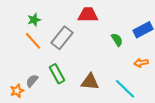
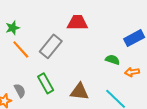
green star: (34, 20) -> (13, 28), moved
green semicircle: (117, 40) -> (112, 60), moved, turned -40
gray semicircle: (32, 81) -> (20, 91), turned 112

